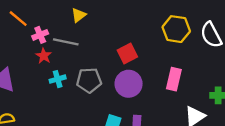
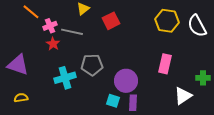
red square: (127, 53) -> (111, 21), moved
cyan cross: (58, 79) -> (65, 78), moved, size x1.5
purple circle: (129, 84) -> (126, 81), moved

